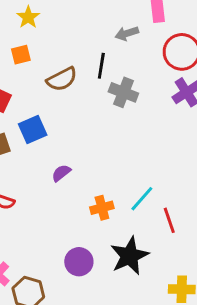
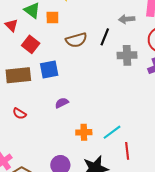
gray cross: (123, 92) -> (127, 55), moved, turned -36

